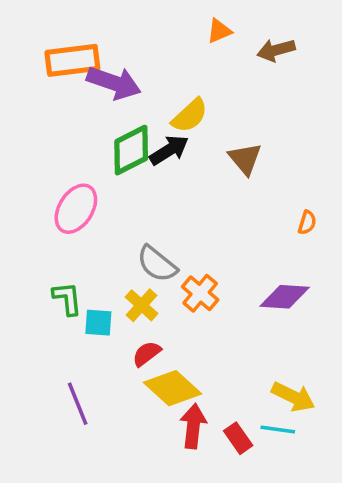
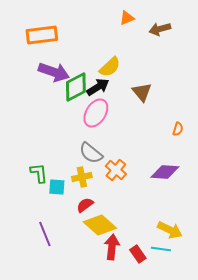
purple arrow: (114, 83) -> (54, 72), moved
pink ellipse: (76, 209) -> (96, 113), moved
yellow cross: (141, 305) -> (82, 177), turned 36

